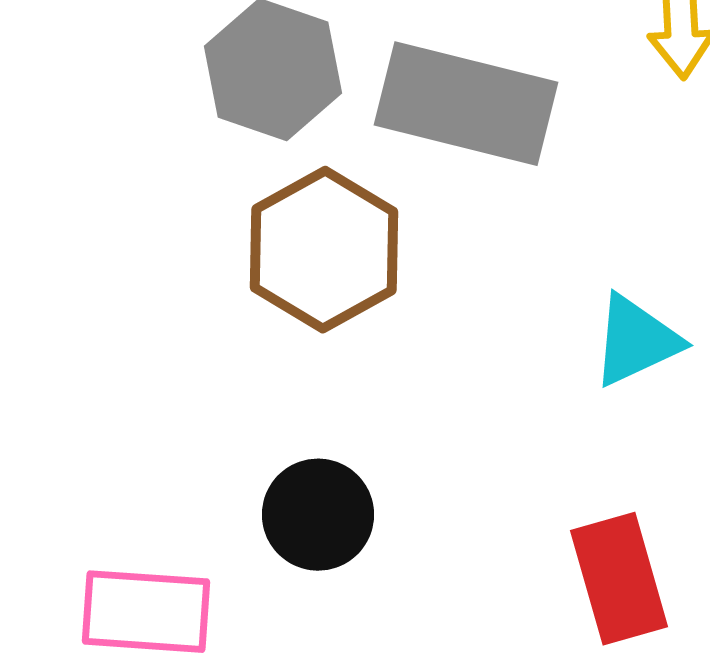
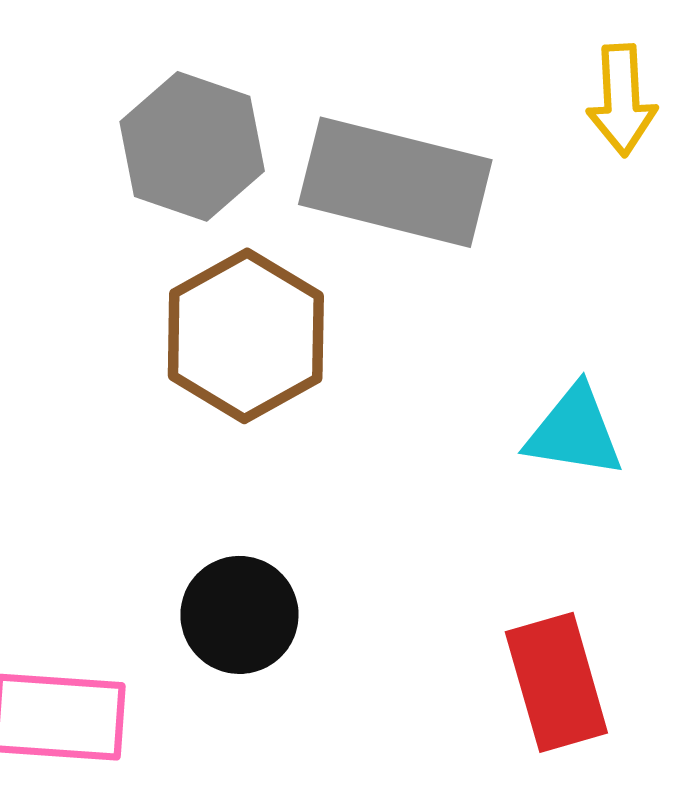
cyan triangle: (636, 341) -> (574, 432), turned 34

